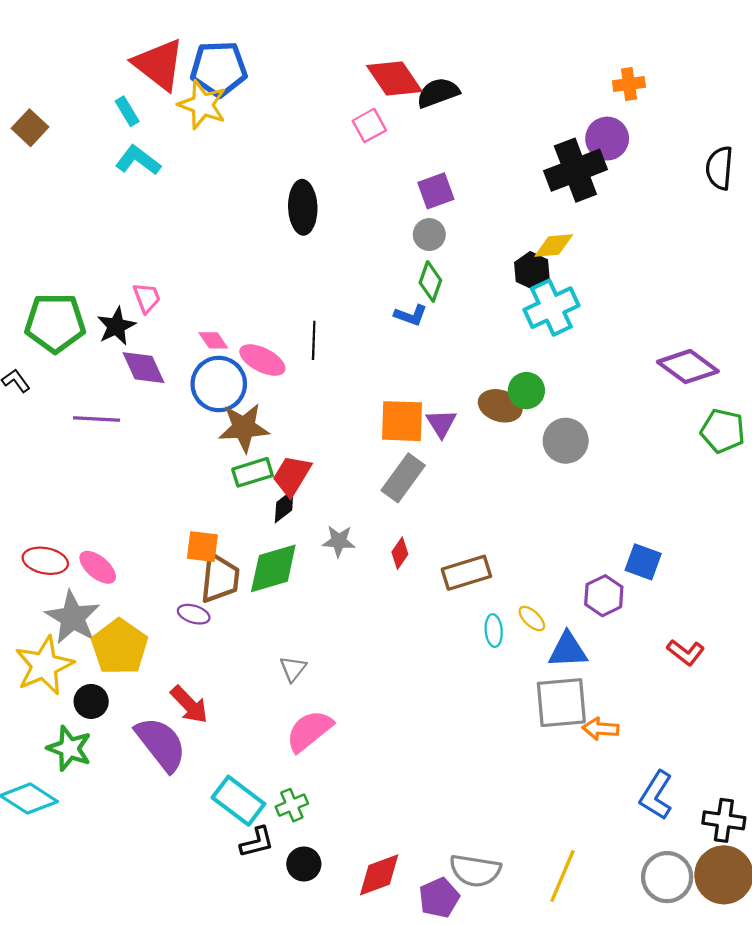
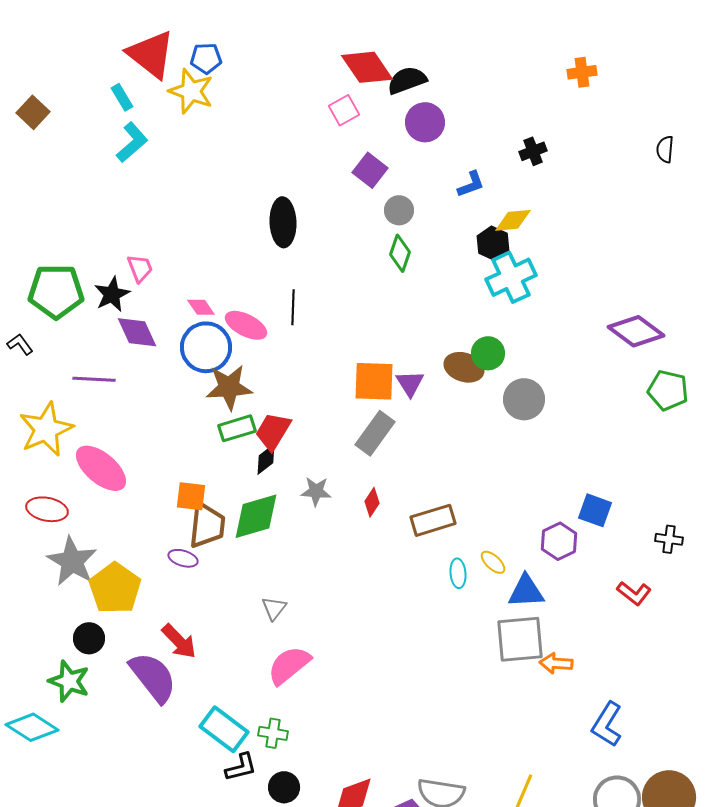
blue pentagon: (219, 69) -> (206, 58), size x0.6
purple circle: (607, 139) -> (425, 122), moved
cyan L-shape: (138, 160) -> (132, 142), turned 102
black semicircle: (719, 168) -> (665, 149), size x0.7
black cross: (575, 170) -> (533, 151), size x0.5
purple square: (436, 191) -> (370, 170), moved, turned -32
black ellipse: (303, 207) -> (283, 222), moved
blue L-shape: (411, 315) -> (471, 184), moved, turned -40
pink ellipse: (98, 567) -> (101, 468), moved, size x1.5
yellow star: (44, 665) -> (46, 429), moved
green cross: (292, 805) -> (273, 733), turned 32
black cross: (724, 820) -> (669, 539), moved, size x0.7

